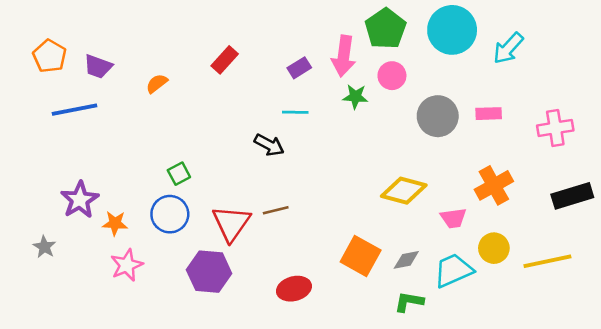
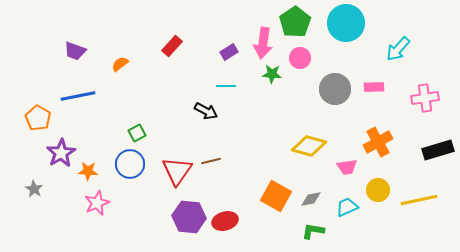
cyan arrow: (508, 48) -> (398, 49), moved
orange pentagon: (50, 56) -> (38, 118), moved
blue line: (74, 110) -> (78, 96), moved
cyan trapezoid: (453, 270) -> (347, 207), size x0.7
purple hexagon: (209, 272) -> (189, 217), moved

